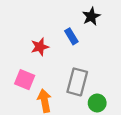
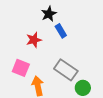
black star: (91, 16) -> (49, 14), moved
gray rectangle: (77, 82) -> (66, 70), turned -70

